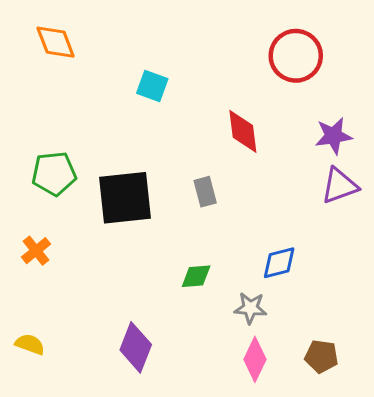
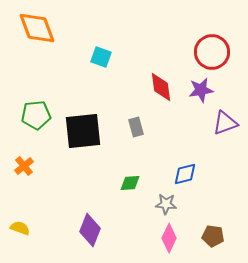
orange diamond: (56, 42) -> (37, 28), size x1.4
red circle: (296, 56) -> (212, 52), moved
purple star: (334, 136) -> (201, 90), moved

